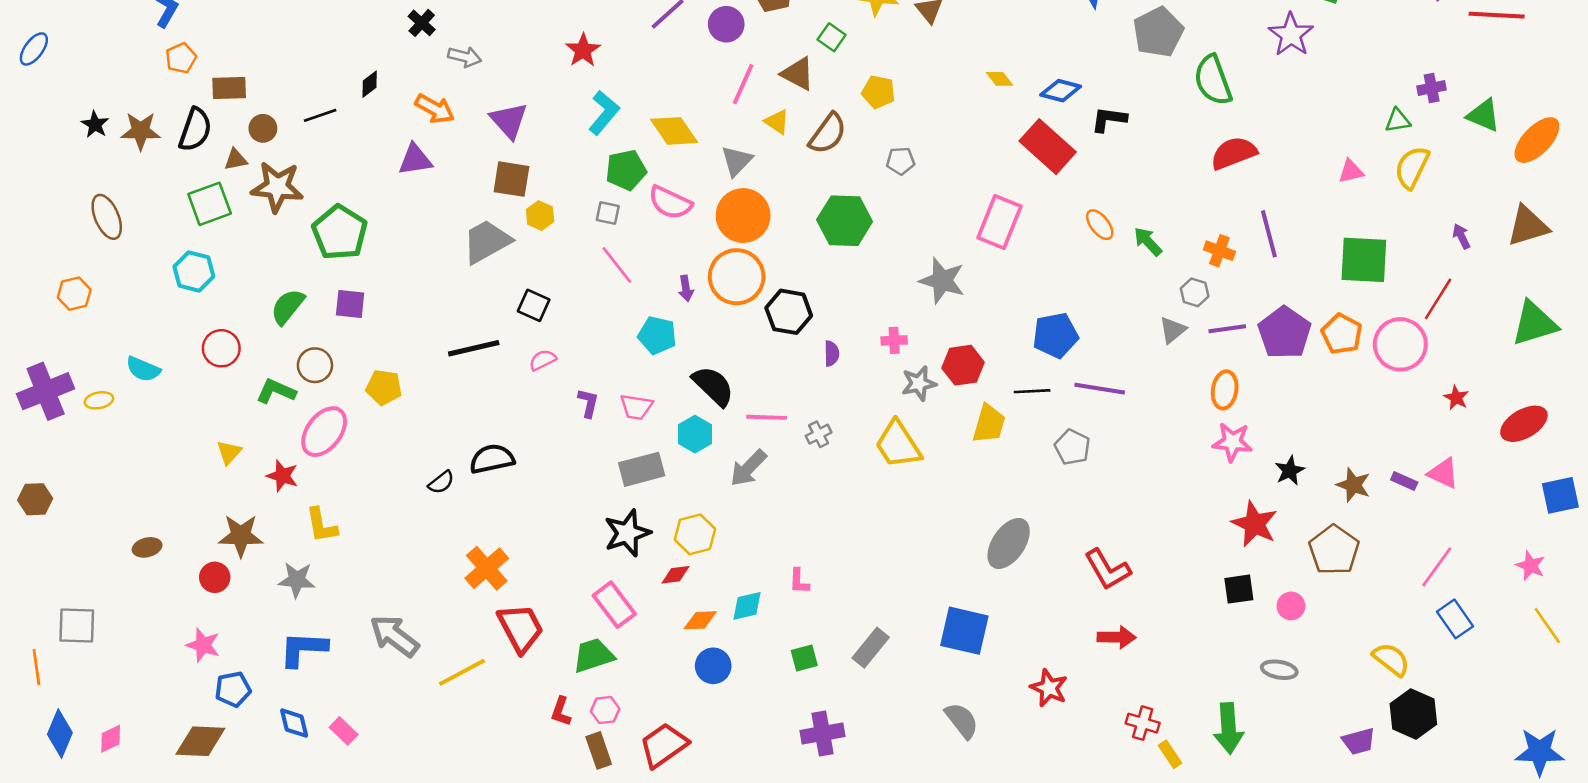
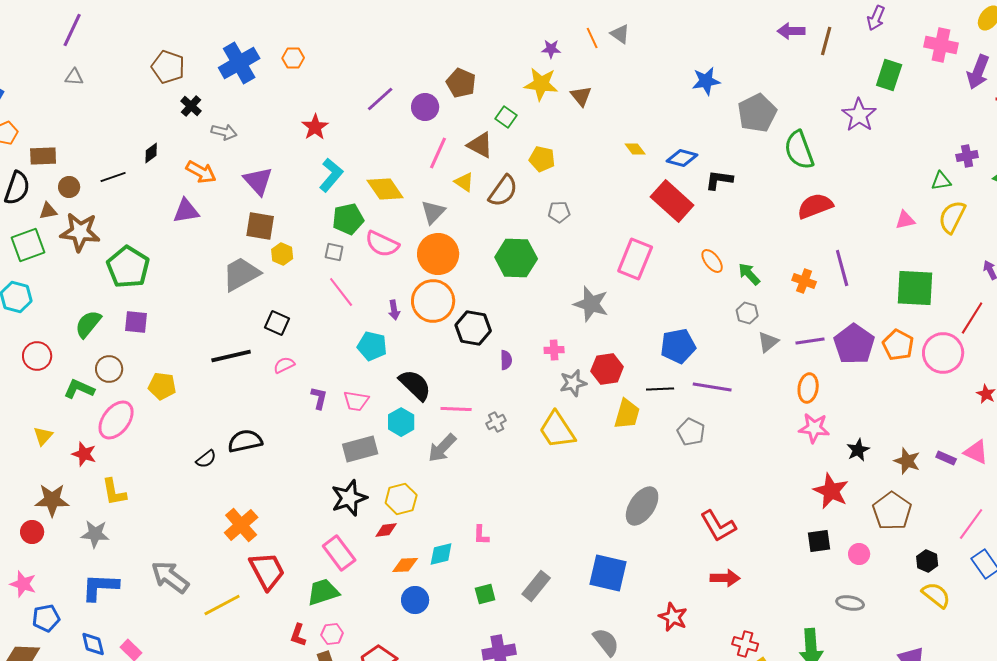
gray hexagon: (1195, 292) -> (747, 313), moved
black hexagon: (1413, 714) -> (927, 561), moved, size x0.6

